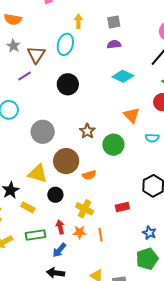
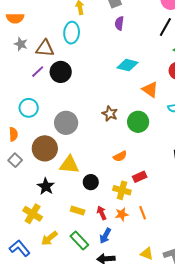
purple semicircle: (114, 44) -> (119, 23), turned -64
brown triangle: (36, 55) -> (45, 48), turned -48
cyan diamond: (123, 76) -> (127, 65), moved
black circle: (68, 84) -> (61, 72), moved
brown circle: (66, 161) -> (45, 148), moved
yellow rectangle: (28, 207) -> (78, 211), moved
red rectangle: (122, 207) -> (140, 177), moved
green rectangle: (35, 235) -> (79, 240), moved, turned 66

